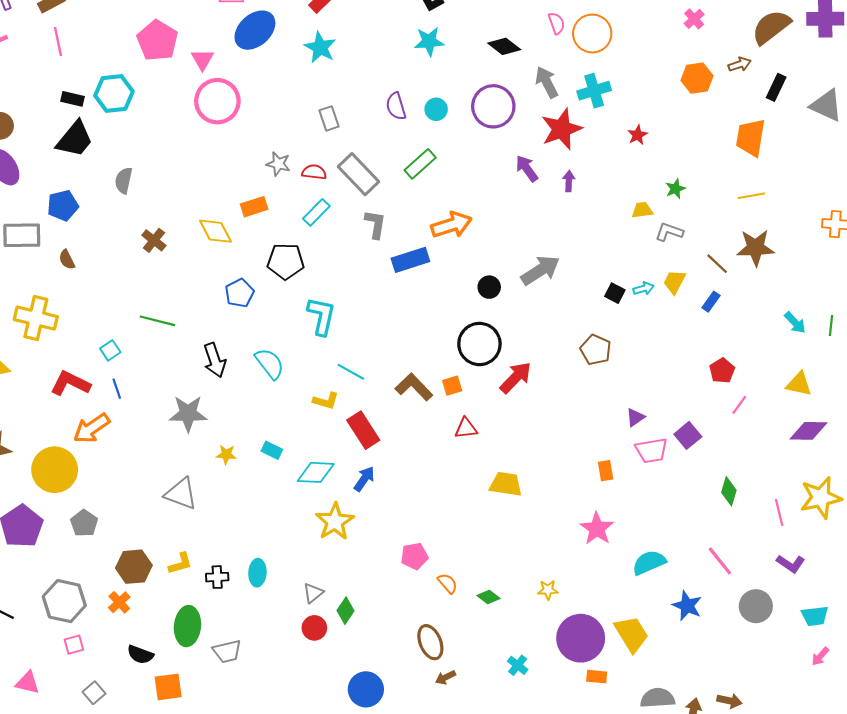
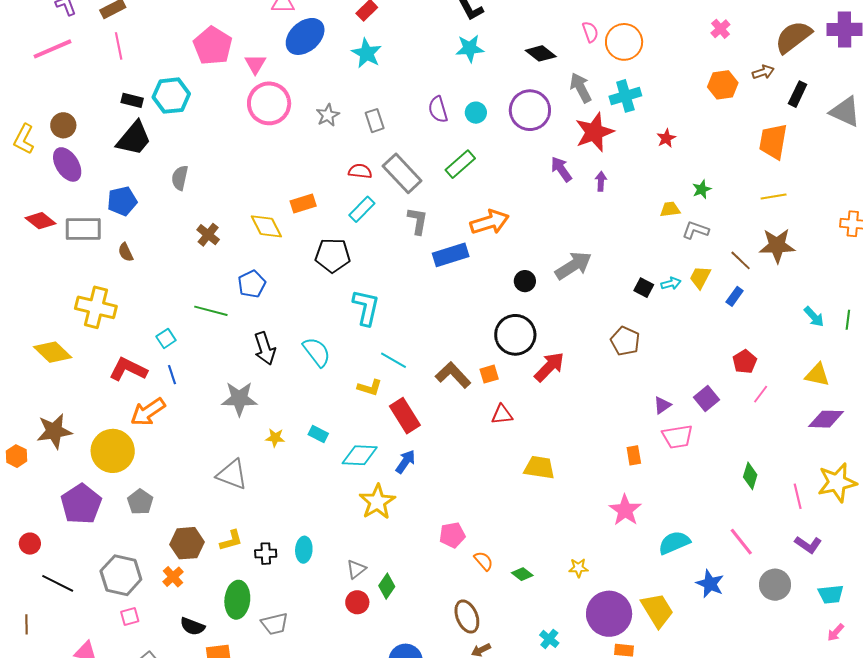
gray star: (278, 164) -> (328, 115), moved, turned 30
blue pentagon: (239, 293) -> (252, 284), moved
purple square: (688, 435) -> (706, 399), moved

